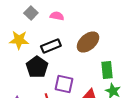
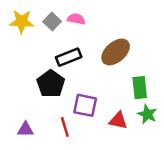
gray square: (31, 13) -> (52, 22), moved
yellow star: (19, 40) -> (22, 22), moved

